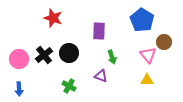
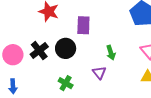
purple rectangle: (99, 31) -> (83, 25), moved
purple triangle: (101, 76) -> (99, 73), turned 32

